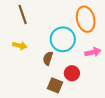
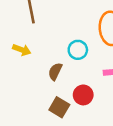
cyan circle: (63, 39) -> (78, 50), size x0.6

